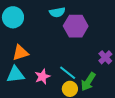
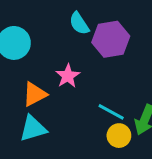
cyan semicircle: (57, 12) -> (79, 23), turned 77
pink star: (42, 77) -> (68, 76), moved

